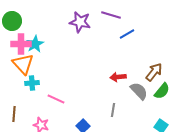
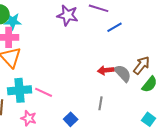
cyan star: (35, 44) -> (13, 21), moved, turned 30
cyan cross: (32, 83) -> (20, 90), moved, size x1.6
gray semicircle: (139, 91) -> (123, 73), moved

